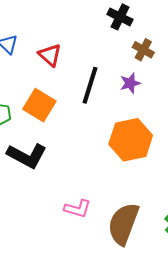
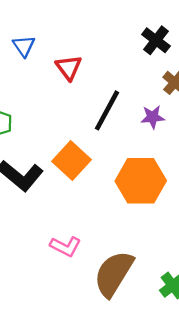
orange square: (39, 105) -> (72, 161), moved

